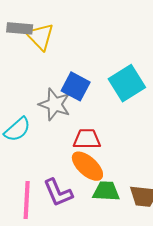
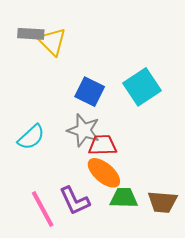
gray star: (55, 104) -> (84, 130), moved
pink line: (27, 200) -> (43, 209), turned -30

